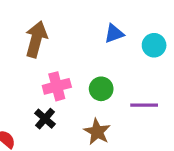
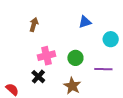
brown arrow: (36, 39) -> (34, 25), size x0.6
cyan circle: (154, 45) -> (111, 39), moved

